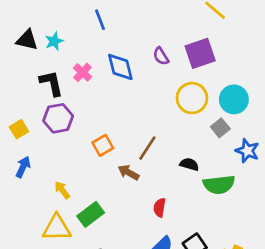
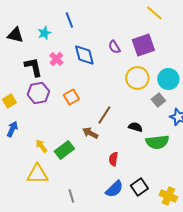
cyan star: (54, 41) -> (44, 33), moved
orange square: (103, 145) -> (71, 97), moved
green rectangle: (91, 214) -> (64, 150), moved

